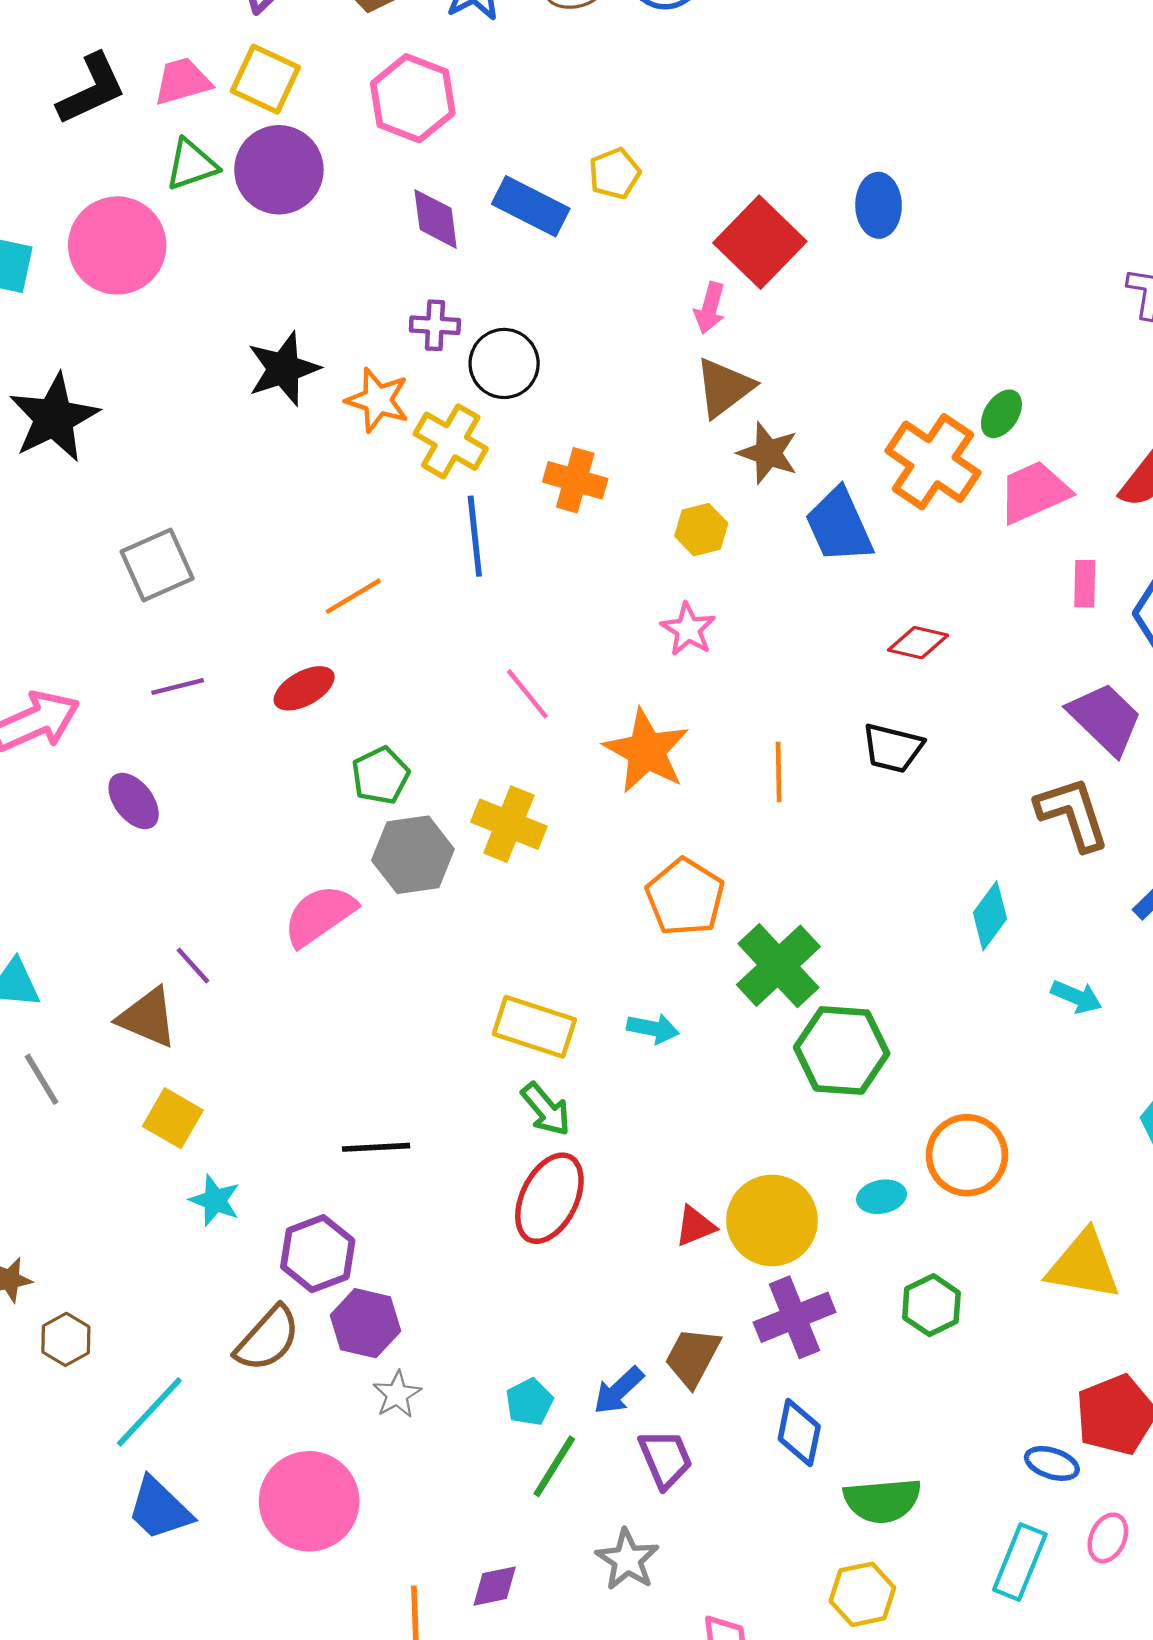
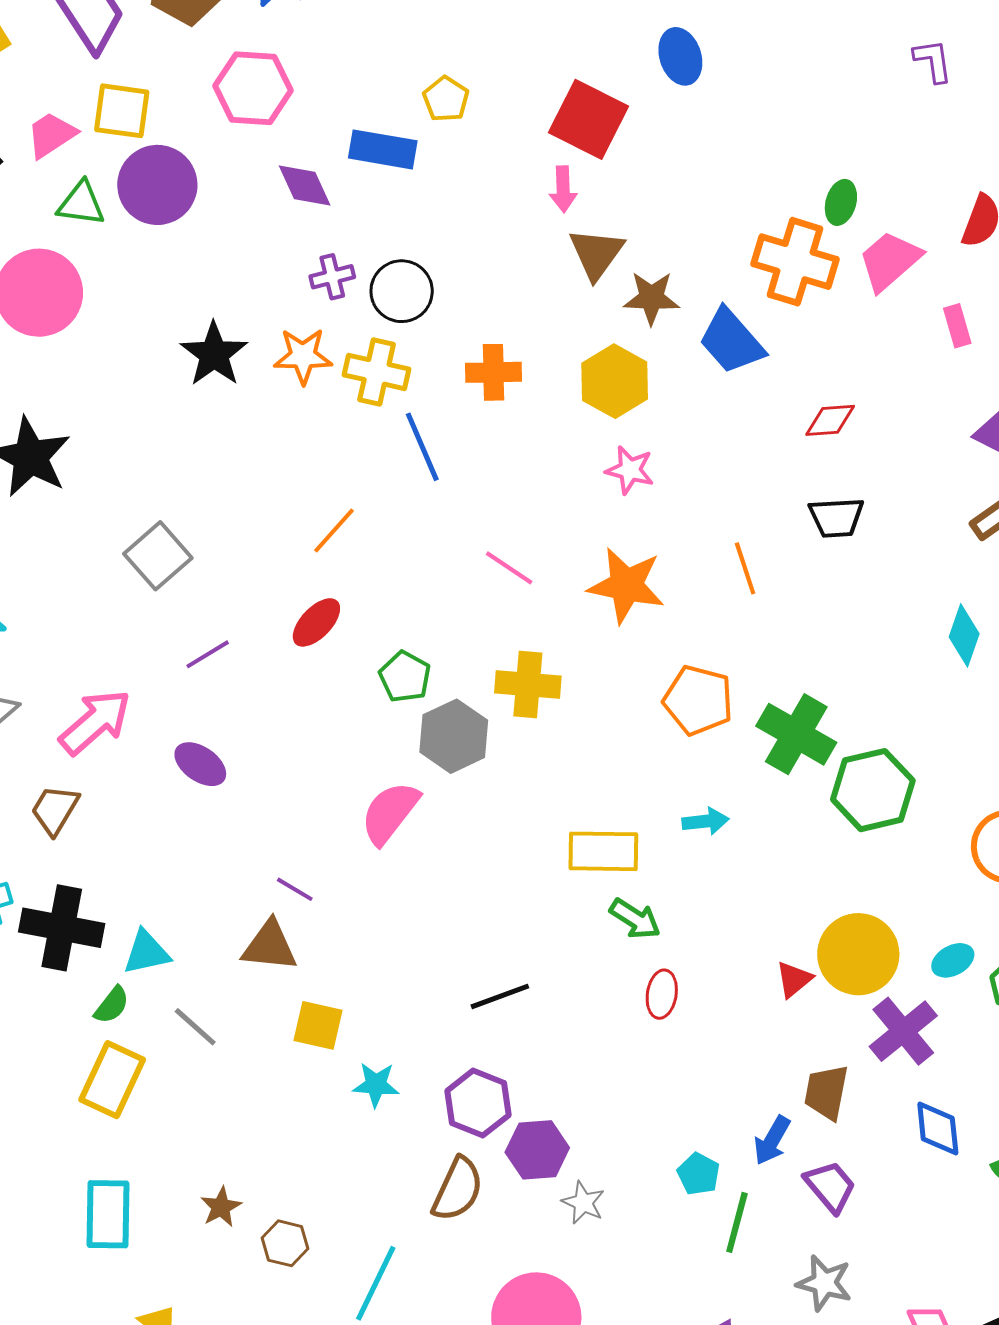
green triangle: (191, 165) -> (81, 204), turned 44
yellow hexagon: (701, 530) -> (615, 381), size x1.5
cyan ellipse: (882, 1197) -> (953, 960), moved
red ellipse: (549, 1198) -> (662, 994), size x0.6

